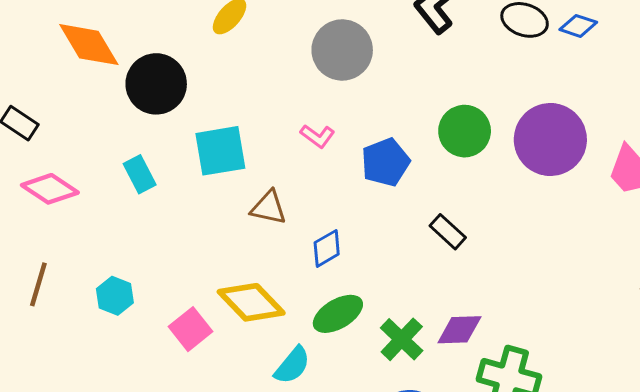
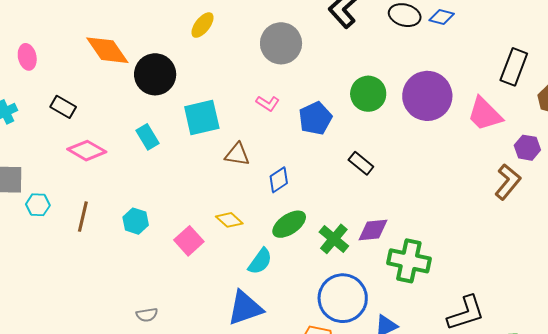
yellow diamond: (251, 302) -> (229, 220), size x0.6

